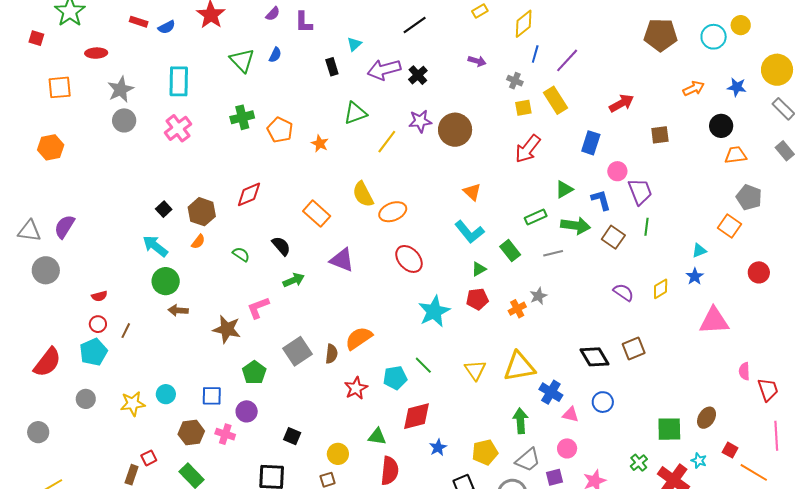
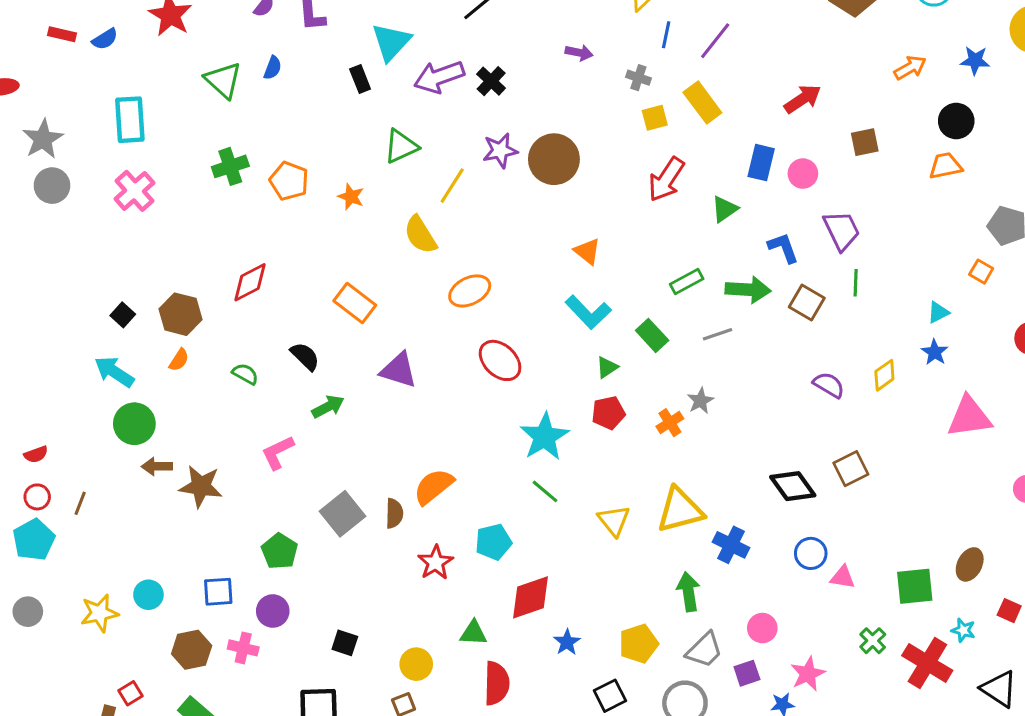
cyan triangle: (354, 44) -> (391, 42), size x1.8
orange trapezoid: (736, 155) -> (945, 166), moved
pink circle: (617, 171) -> (803, 174), moved
green triangle: (564, 189) -> (725, 209), moved
yellow semicircle: (363, 194) -> (420, 235), moved
orange square: (730, 226) -> (981, 272), size x0.7
brown star: (227, 329) -> (201, 486), moved
green line: (423, 365) -> (545, 491), moved
pink triangle: (571, 415) -> (843, 577), moved

